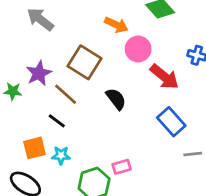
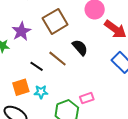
brown square: (85, 62) -> (55, 21), turned 30
brown line: (66, 94) -> (58, 59), moved

